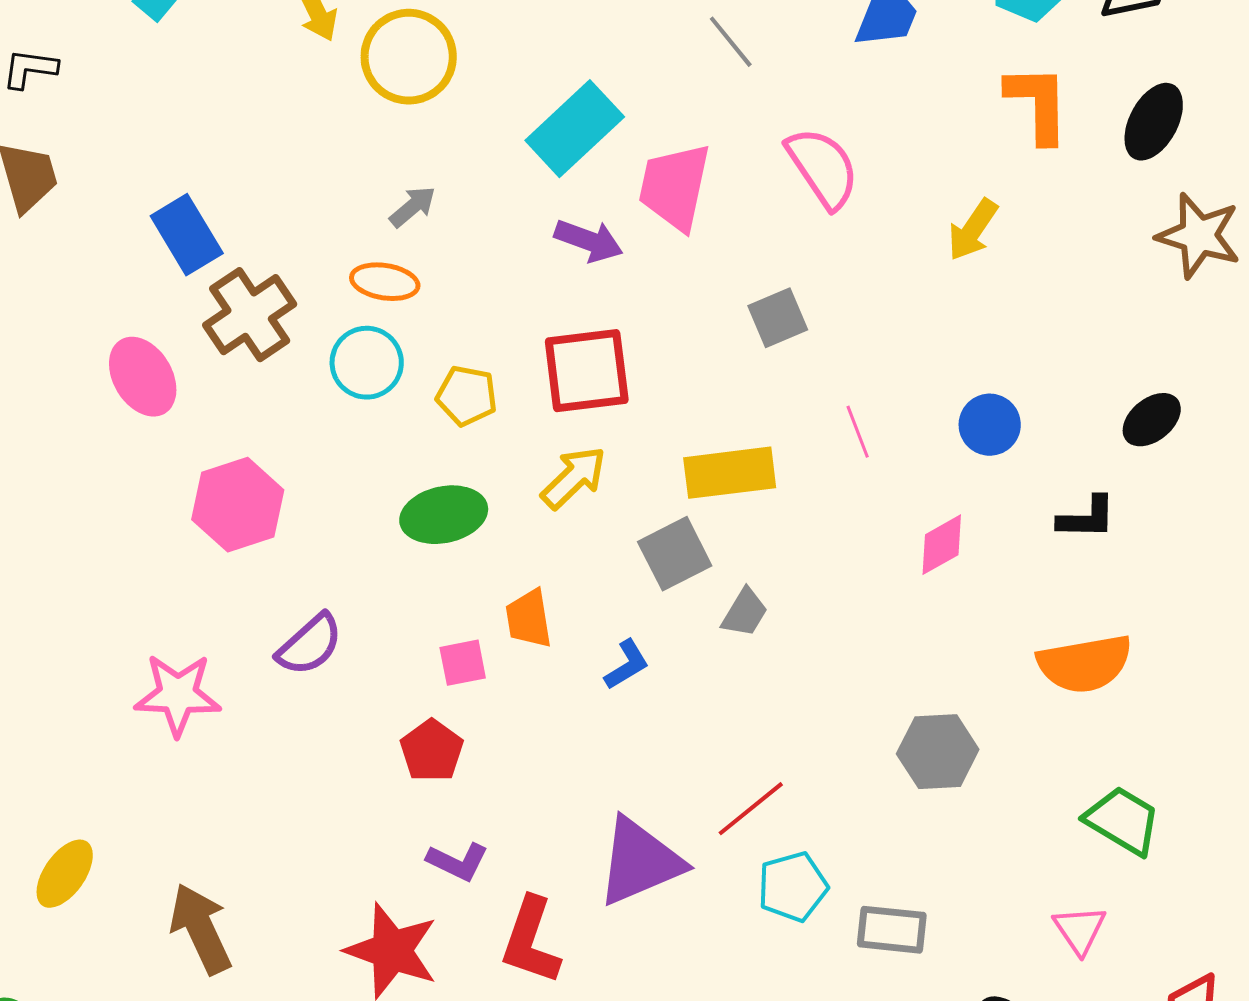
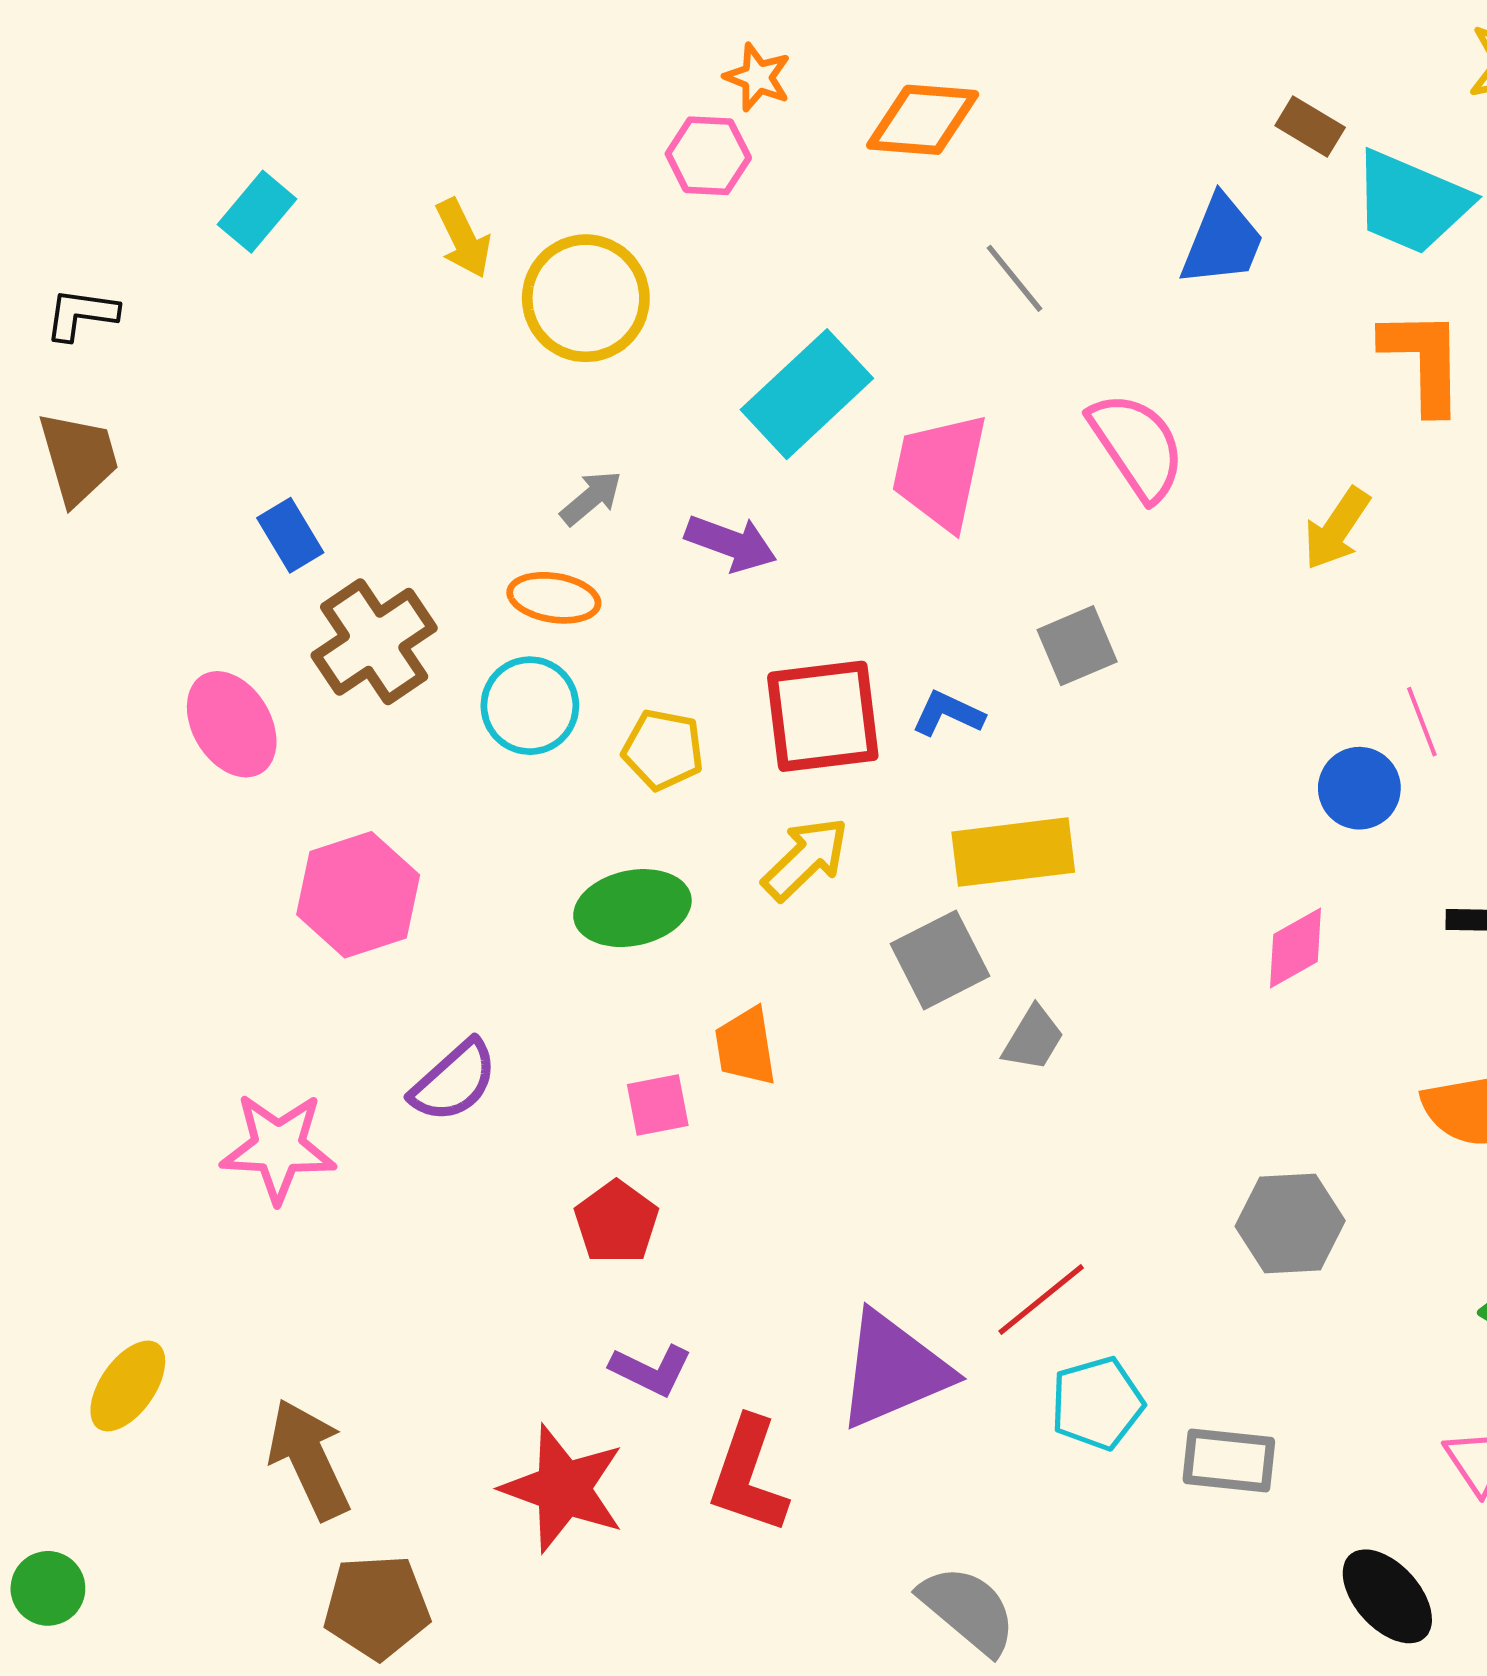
blue rectangle: (187, 235) -> (290, 535), size x0.7
purple arrow: (589, 241) -> (731, 543), moved
pink line: (858, 432) -> (1422, 722), moved
blue L-shape: (627, 665) -> (948, 714), moved, turned -124

